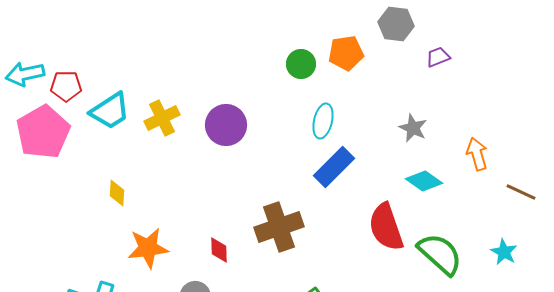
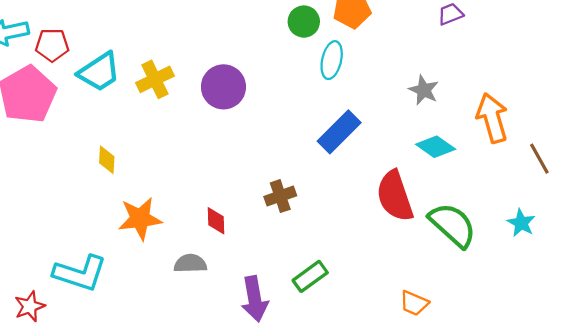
cyan ellipse: (323, 121) -> (332, 60), moved
orange arrow: (477, 154) -> (492, 118), size x1.4
brown line: (521, 192) -> (539, 159), turned 36
brown cross: (279, 227) -> (280, 196), size x0.6

